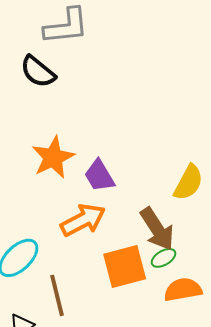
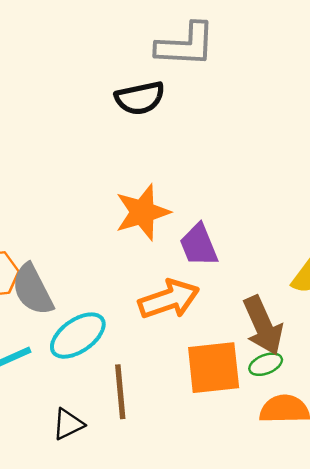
black semicircle: (38, 72) -> (140, 98), turned -60

